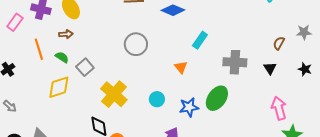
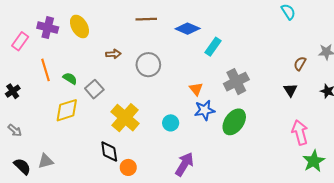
brown arrow: (66, 34) -> (113, 54), moved
cyan rectangle: (200, 40) -> (213, 47), moved
gray cross: (235, 62) -> (236, 82), moved, turned -30
blue star: (189, 107) -> (205, 110), moved

